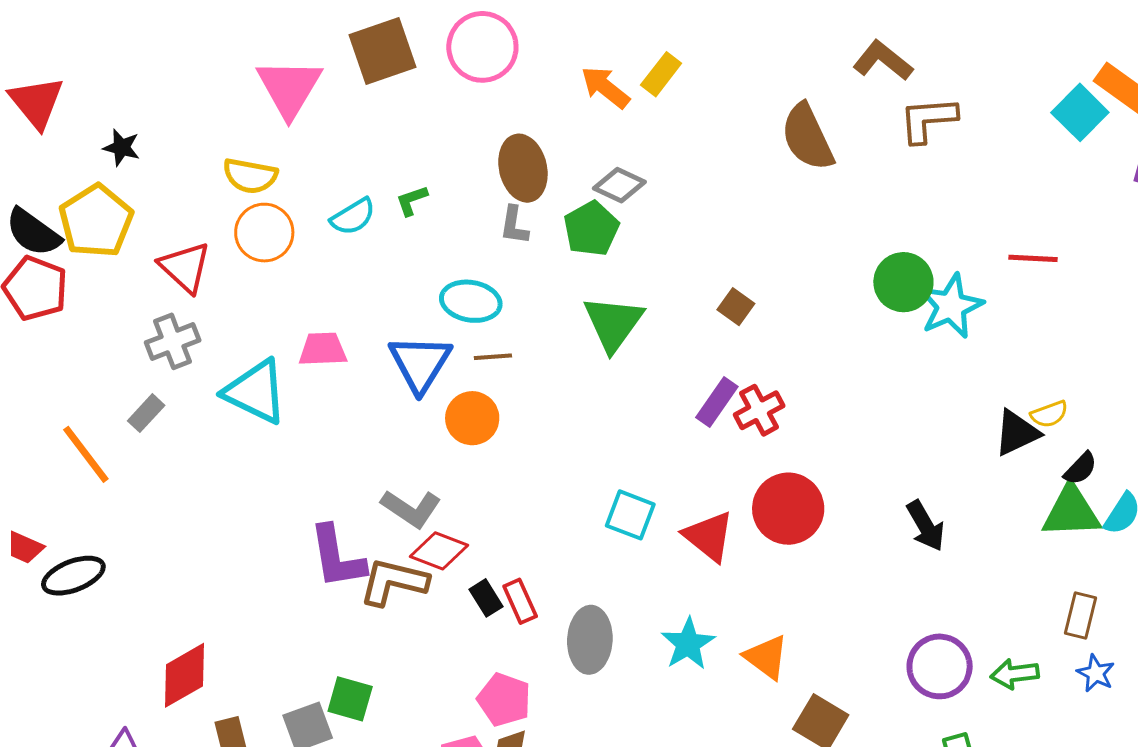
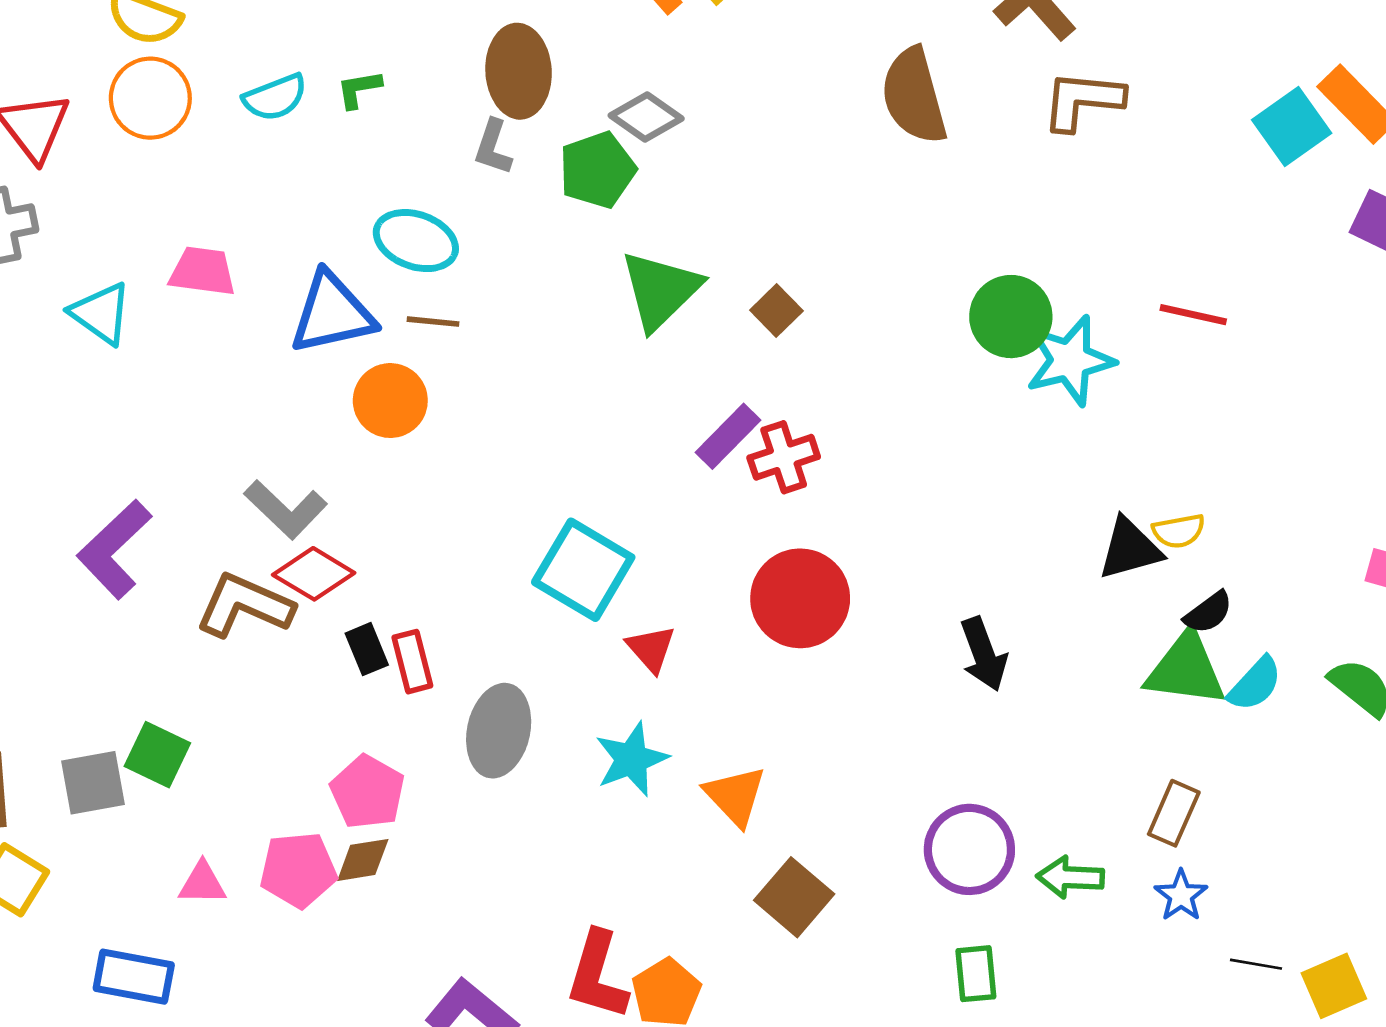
green triangle: (613, 323) -> (660, 290), moved
blue triangle: (420, 363) -> (332, 313), turned 36
cyan triangle: (256, 392) -> (101, 313), size x0.7
cyan square: (630, 515) -> (583, 570), size x1.4
red triangle: (709, 536) -> (651, 649), moved, size x0.7
purple L-shape: (337, 557) -> (114, 549), moved, turned 46

